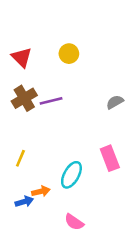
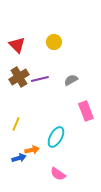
gray semicircle: (115, 102) -> (71, 80), moved
pink rectangle: (110, 158) -> (86, 111), moved

